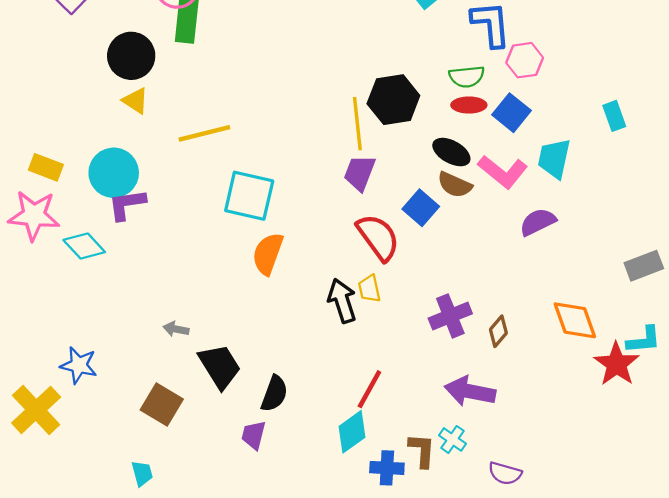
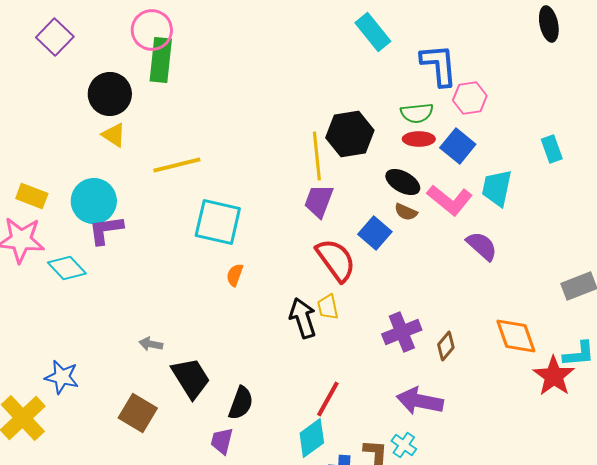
brown semicircle: (455, 185) -> (406, 212), size x0.7
purple semicircle: (538, 222) -> (482, 246), turned 68
orange semicircle: (268, 254) -> (235, 275), size x0.6

